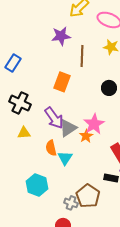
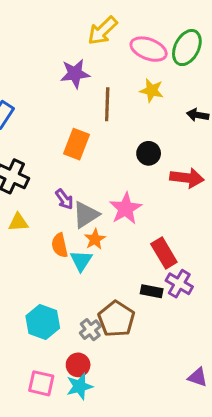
purple arrow: (54, 118) -> (64, 199), size x0.6
orange star: (86, 136) -> (95, 239), moved
cyan hexagon: (37, 185) -> (43, 322), moved
gray cross: (71, 203) -> (90, 330), turned 32

